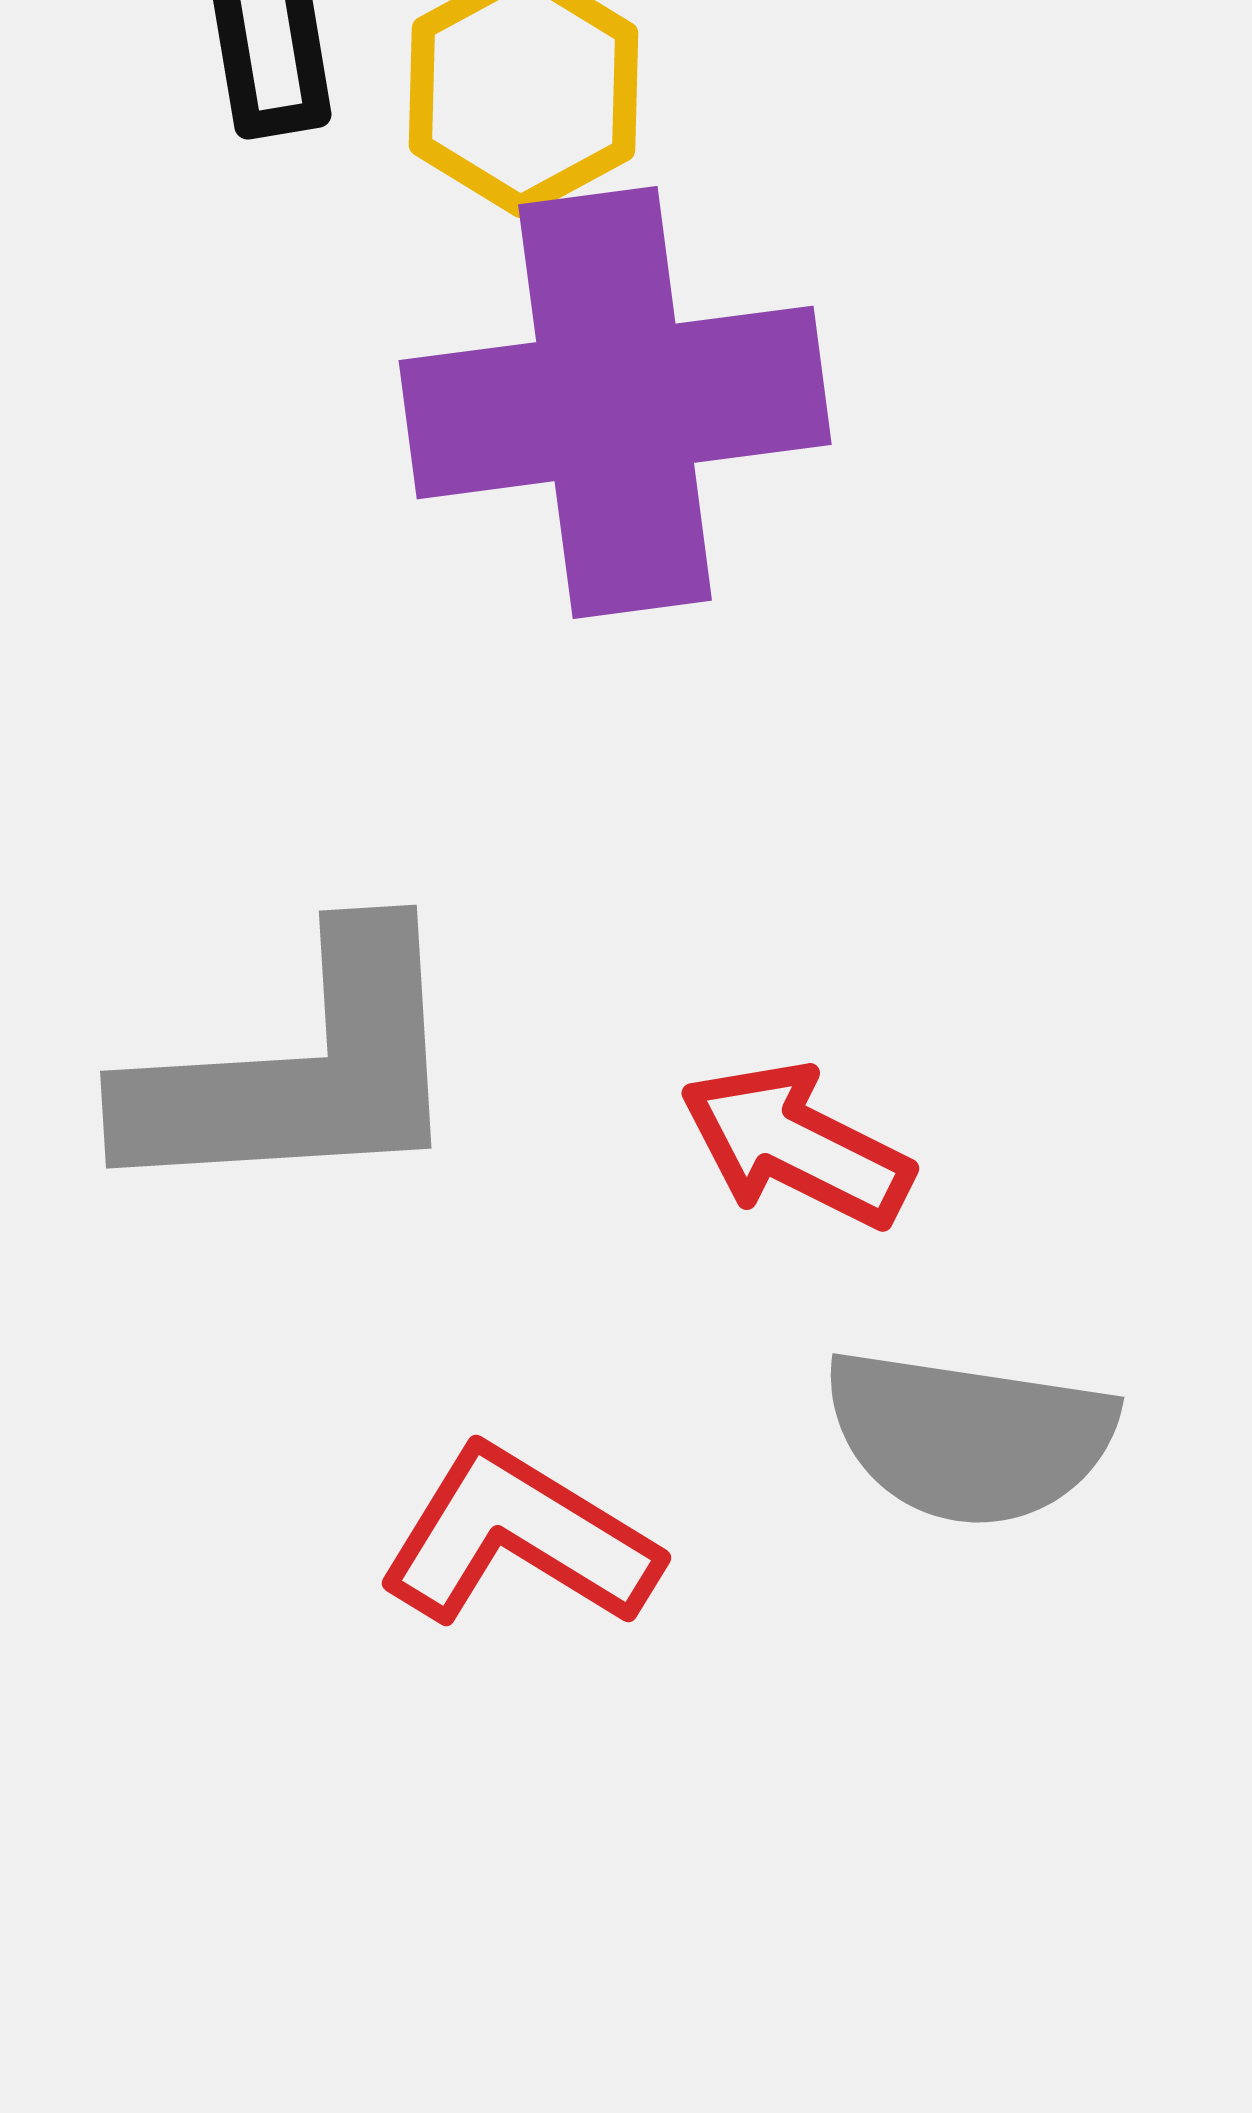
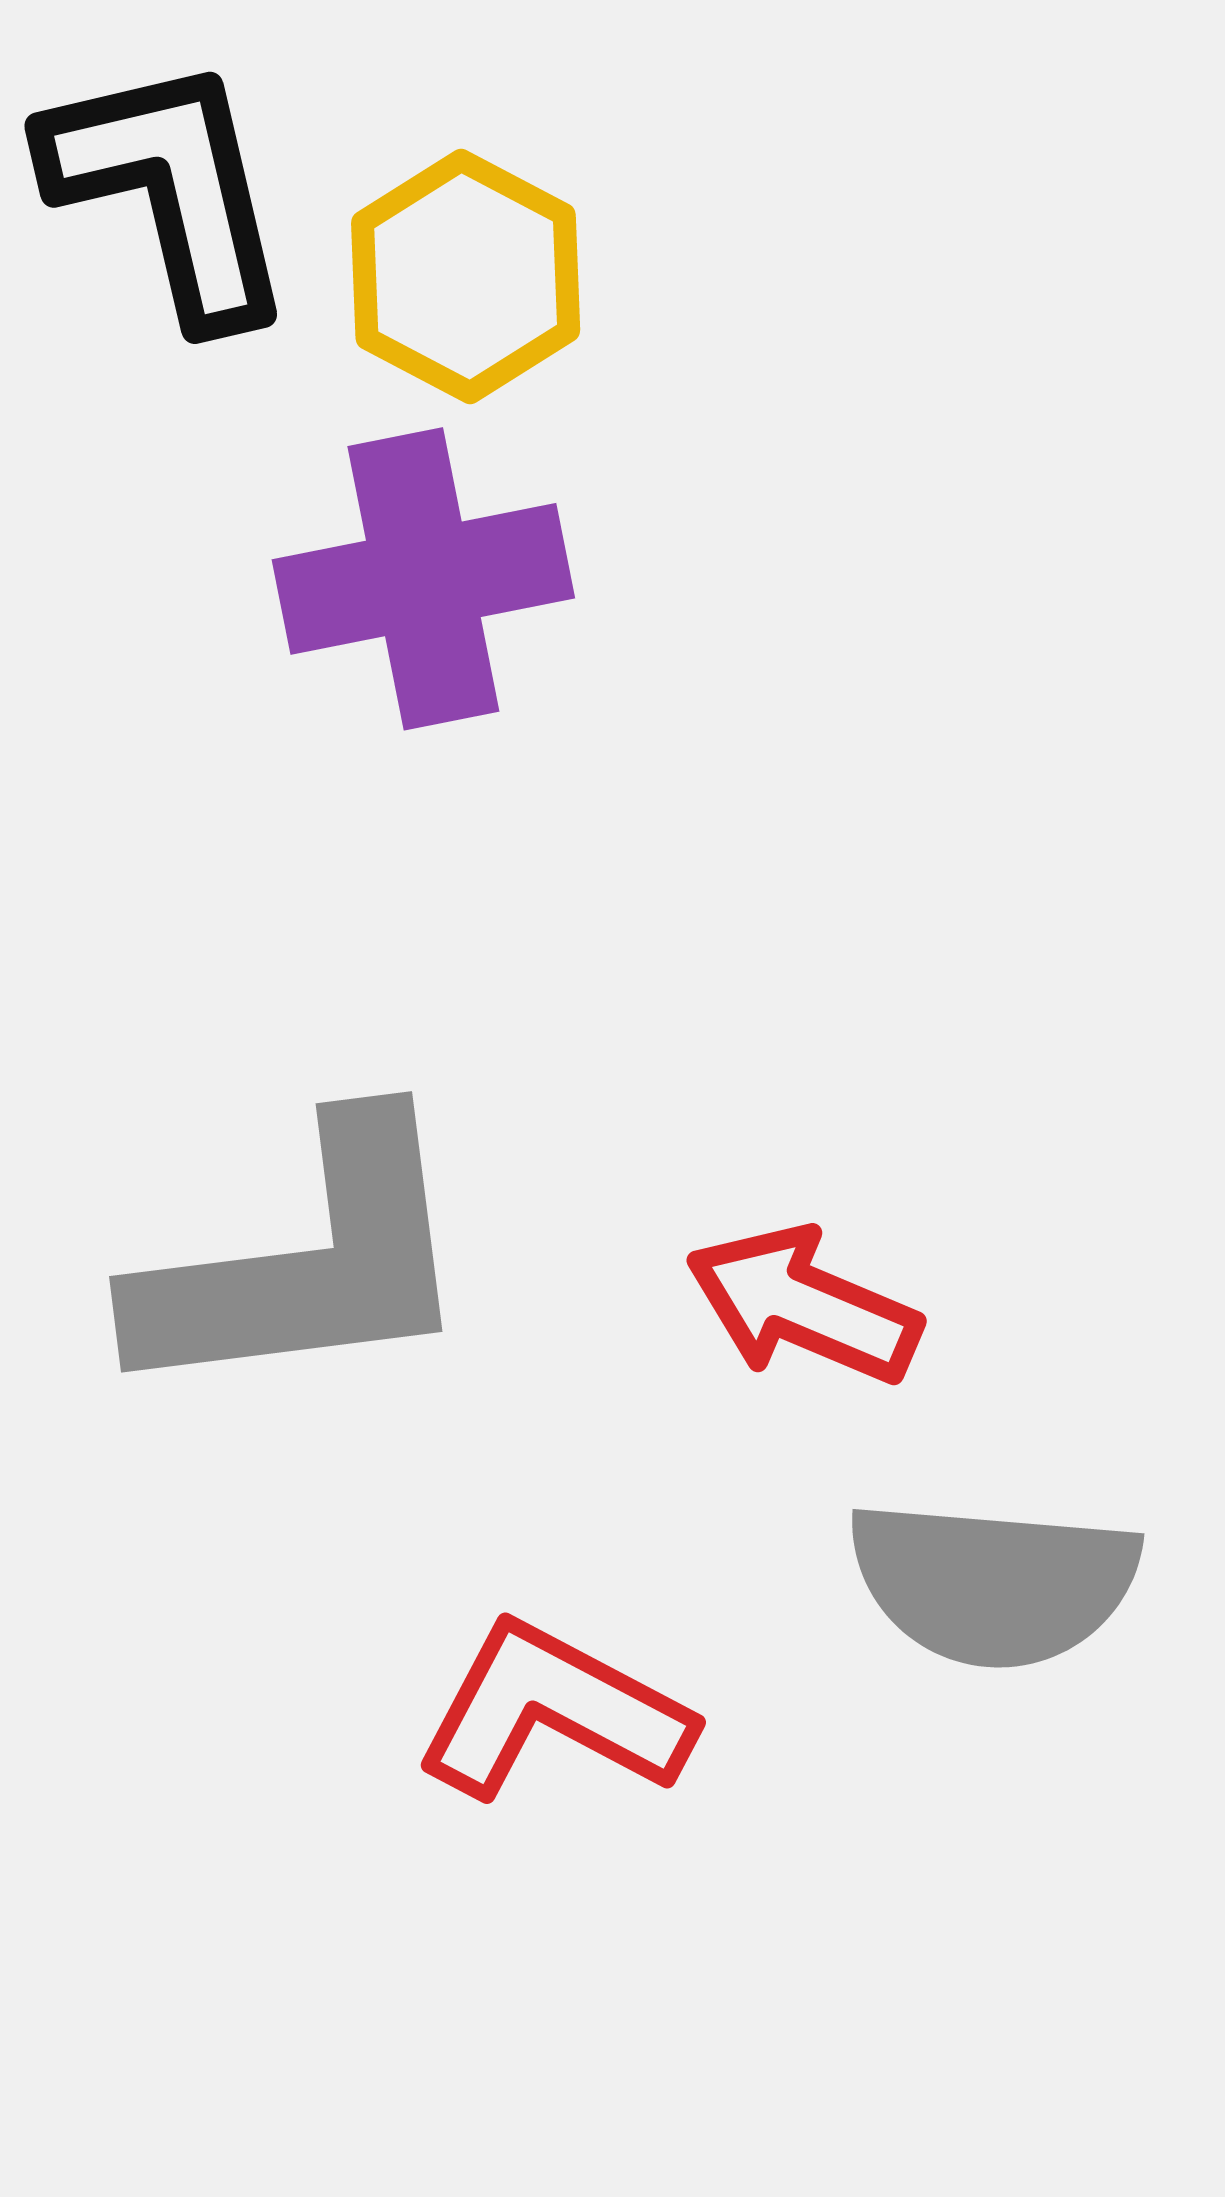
purple cross: (615, 402) -> (423, 579), moved, size x0.7

